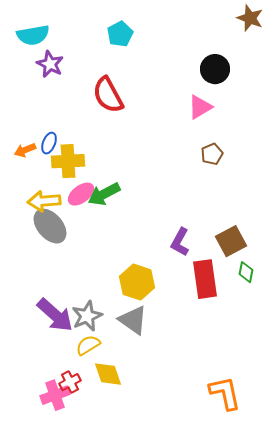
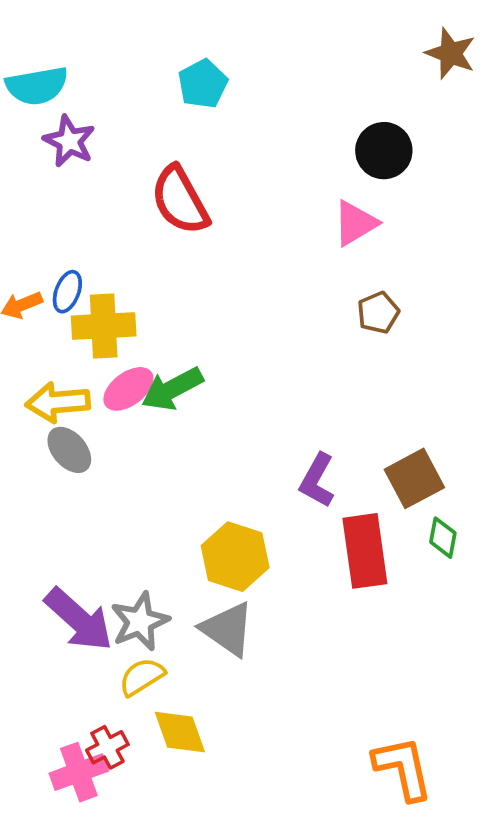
gray ellipse: (50, 226) -> (69, 450), size x0.7

